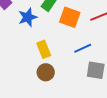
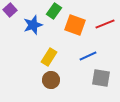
yellow rectangle: (44, 49) -> (49, 57), turned 54

